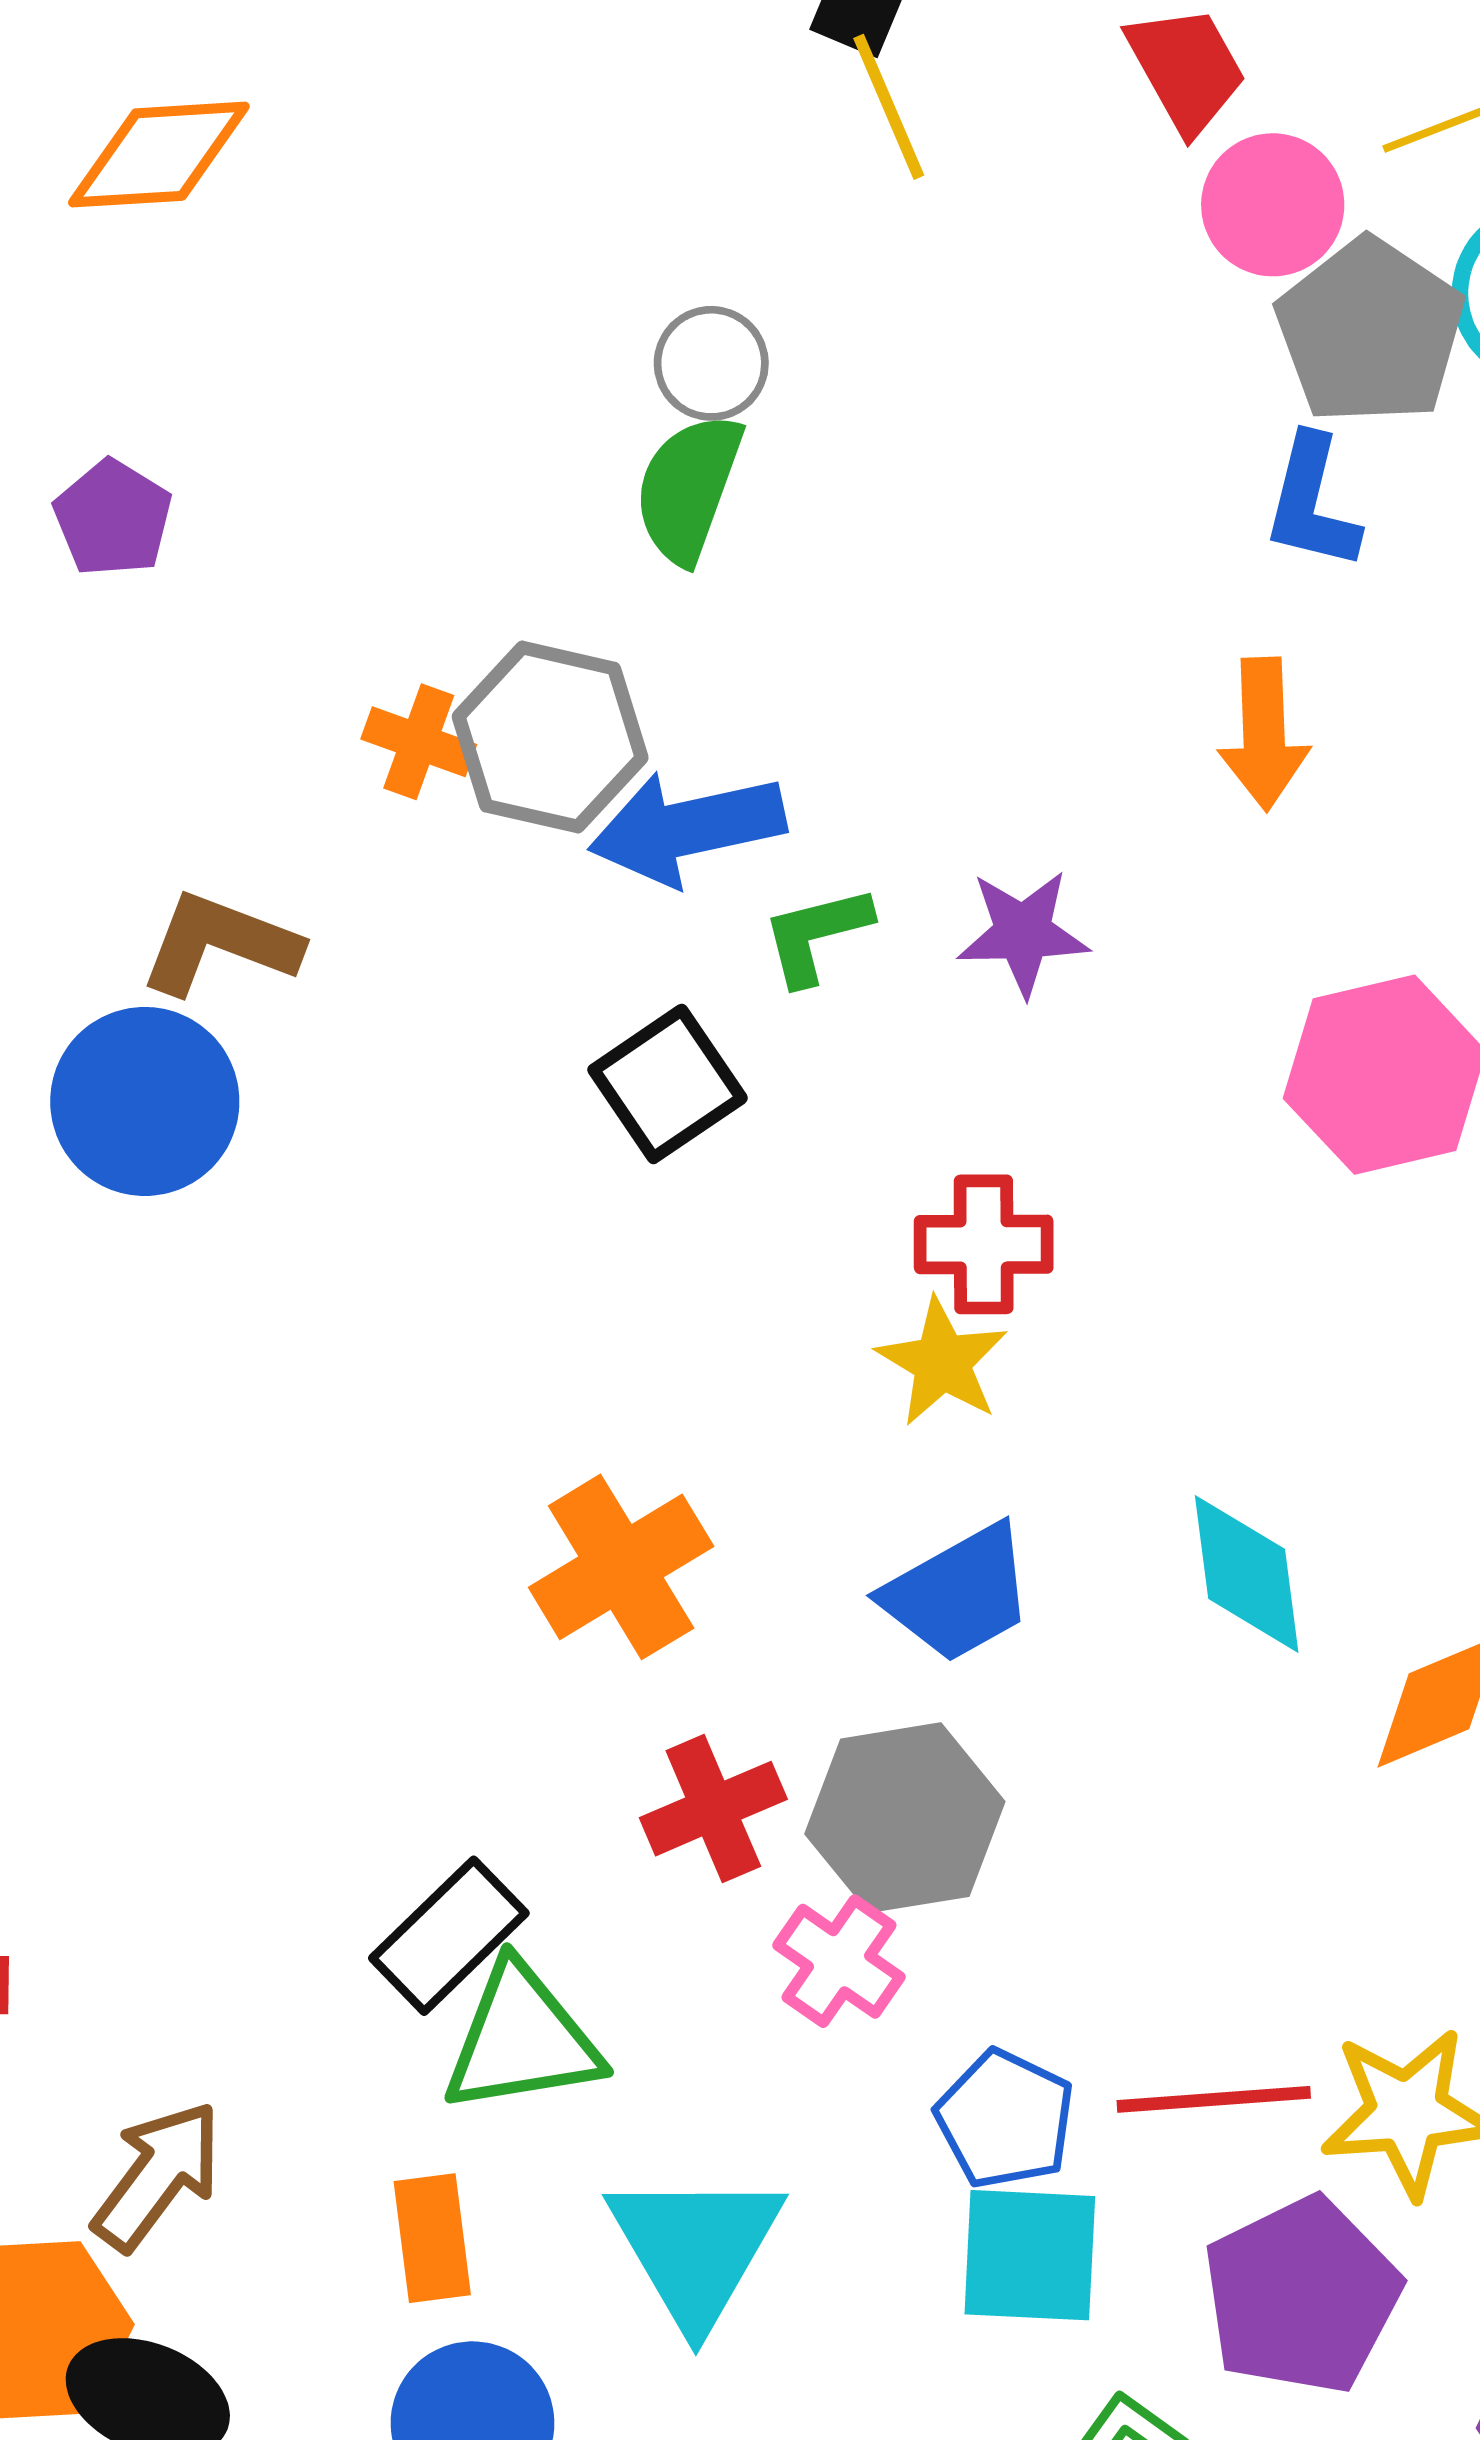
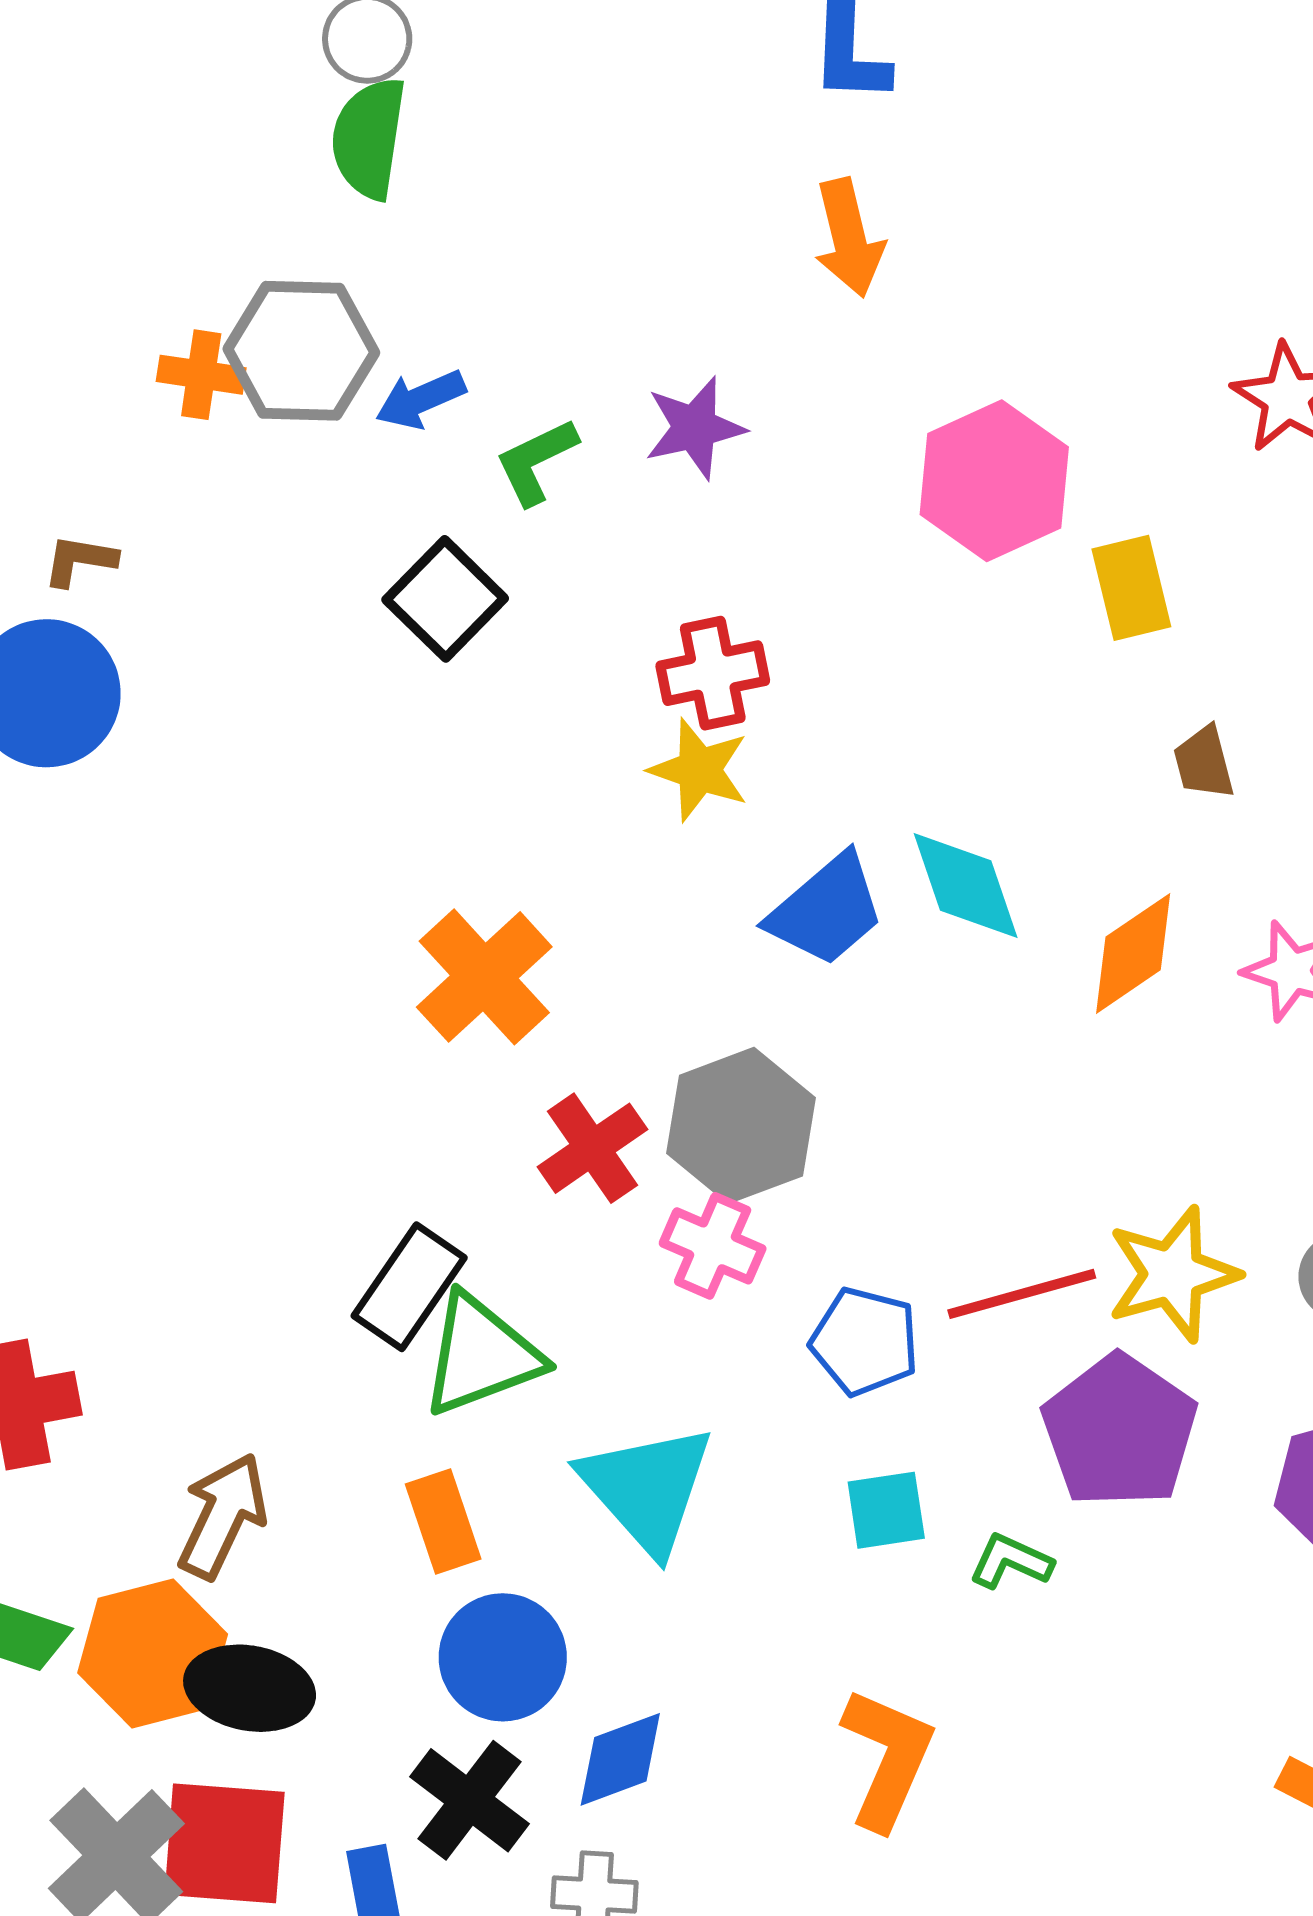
blue arrow: (687, 828) -> (421, 399), size x0.6
brown L-shape: (220, 944) -> (80, 560), size x0.6
blue trapezoid: (958, 1593) -> (826, 910), moved
cyan square: (1030, 2255) -> (886, 1510), moved, size x0.7

